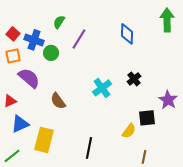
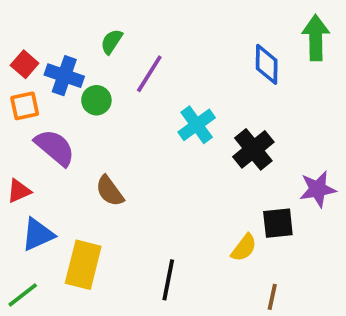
blue diamond: (127, 34) -> (267, 64), moved
black cross: (134, 79) -> (253, 149), size x1.5
cyan cross: (102, 88) -> (197, 125), moved
purple star: (168, 100) -> (318, 189), turned 30

